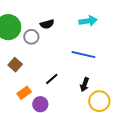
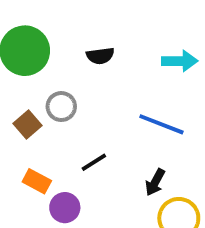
gray circle: (31, 37) -> (61, 107), moved
orange rectangle: (24, 93) -> (37, 181), turned 56

